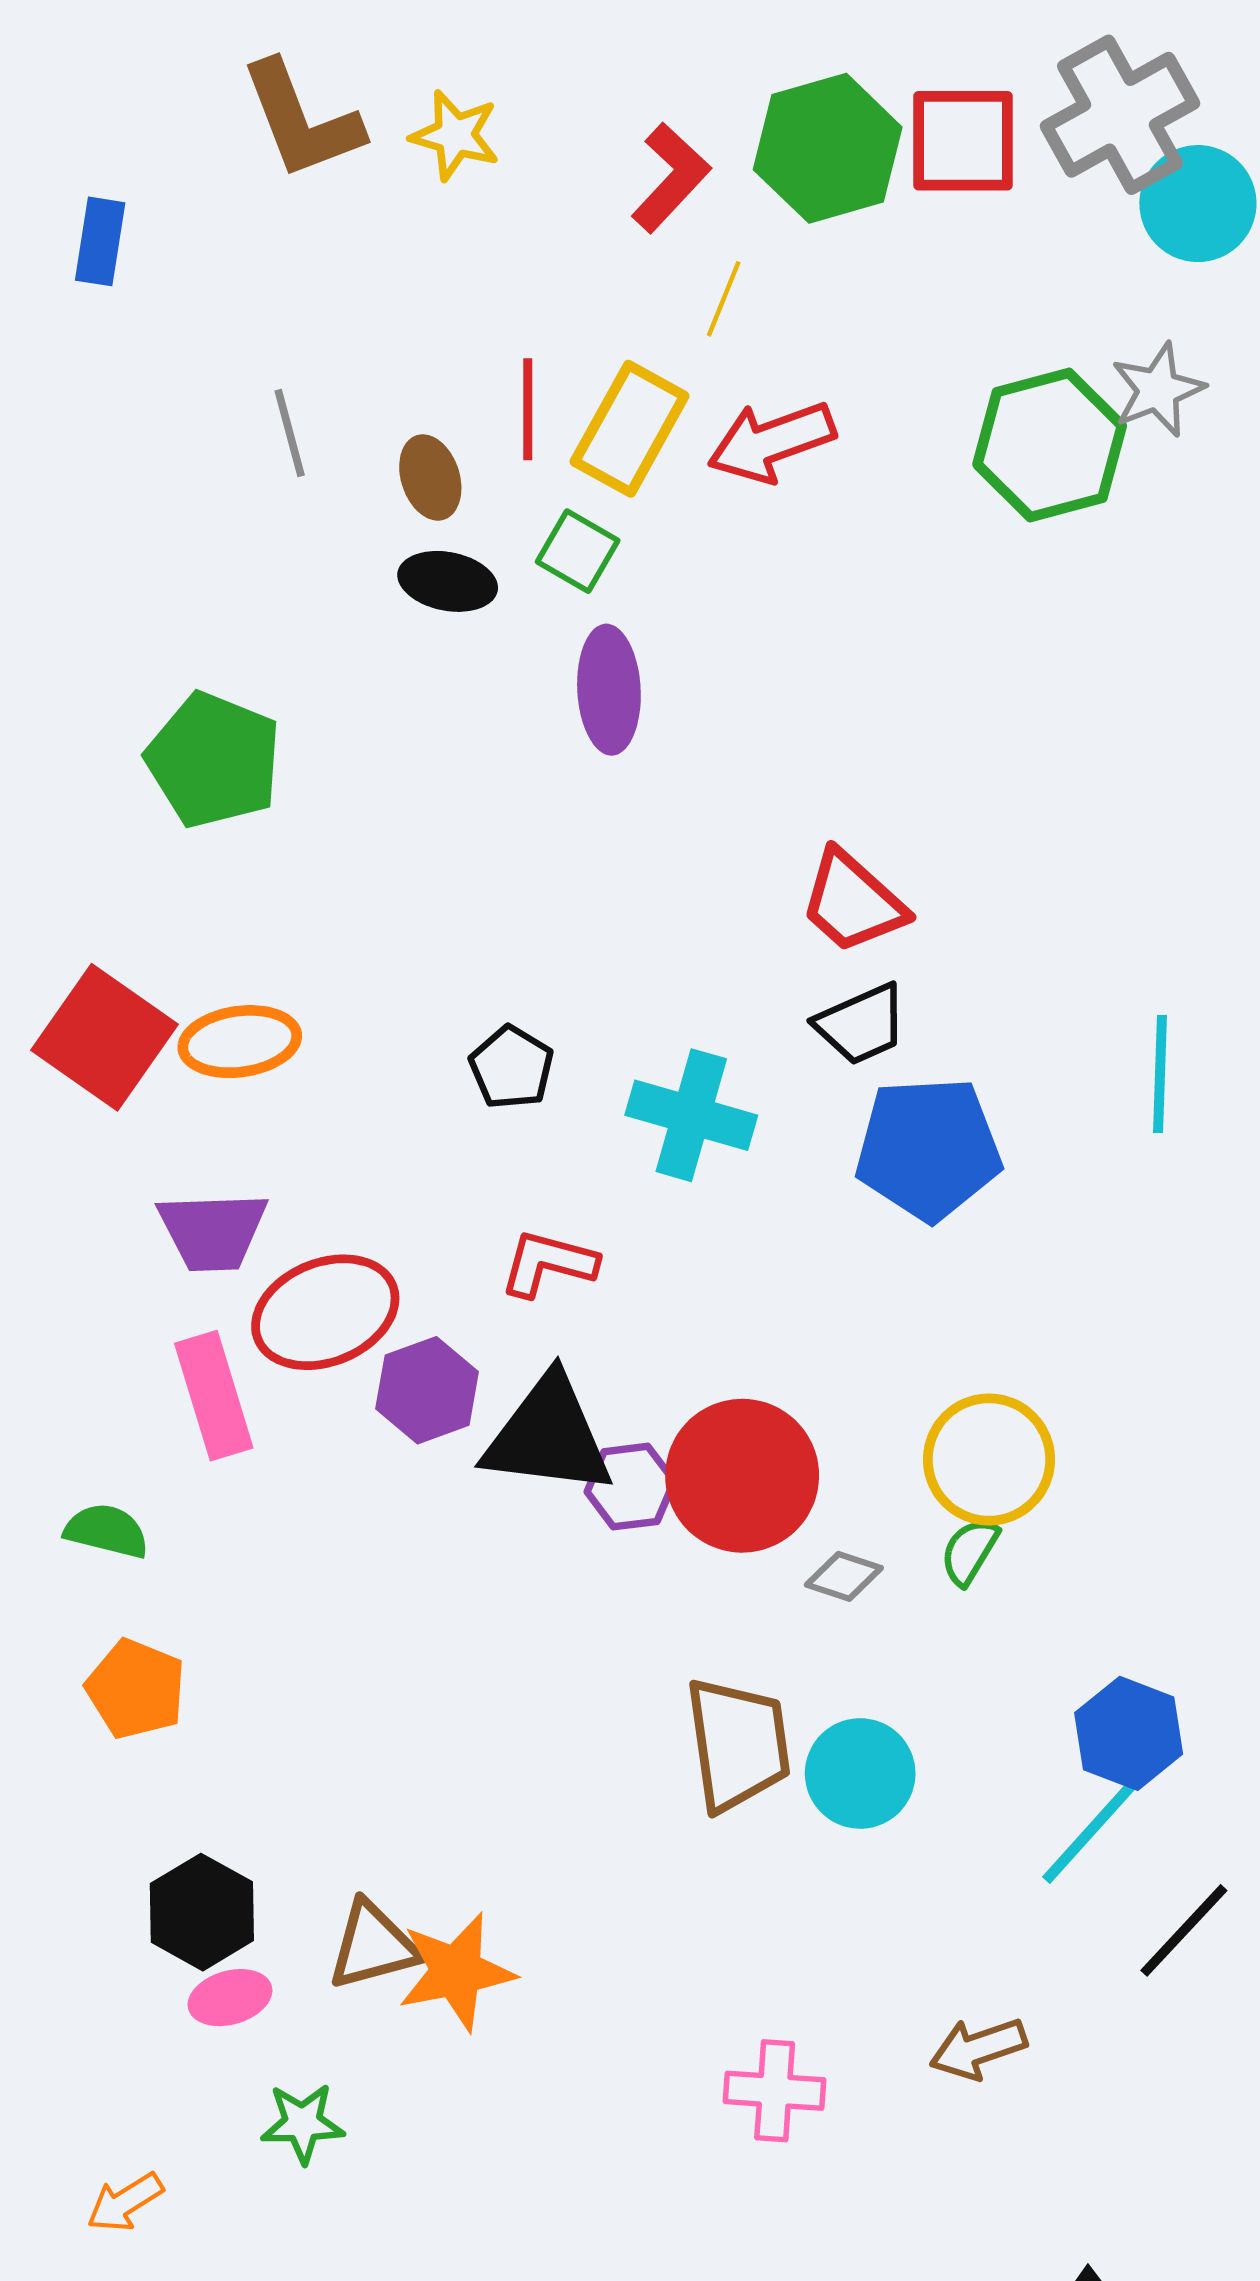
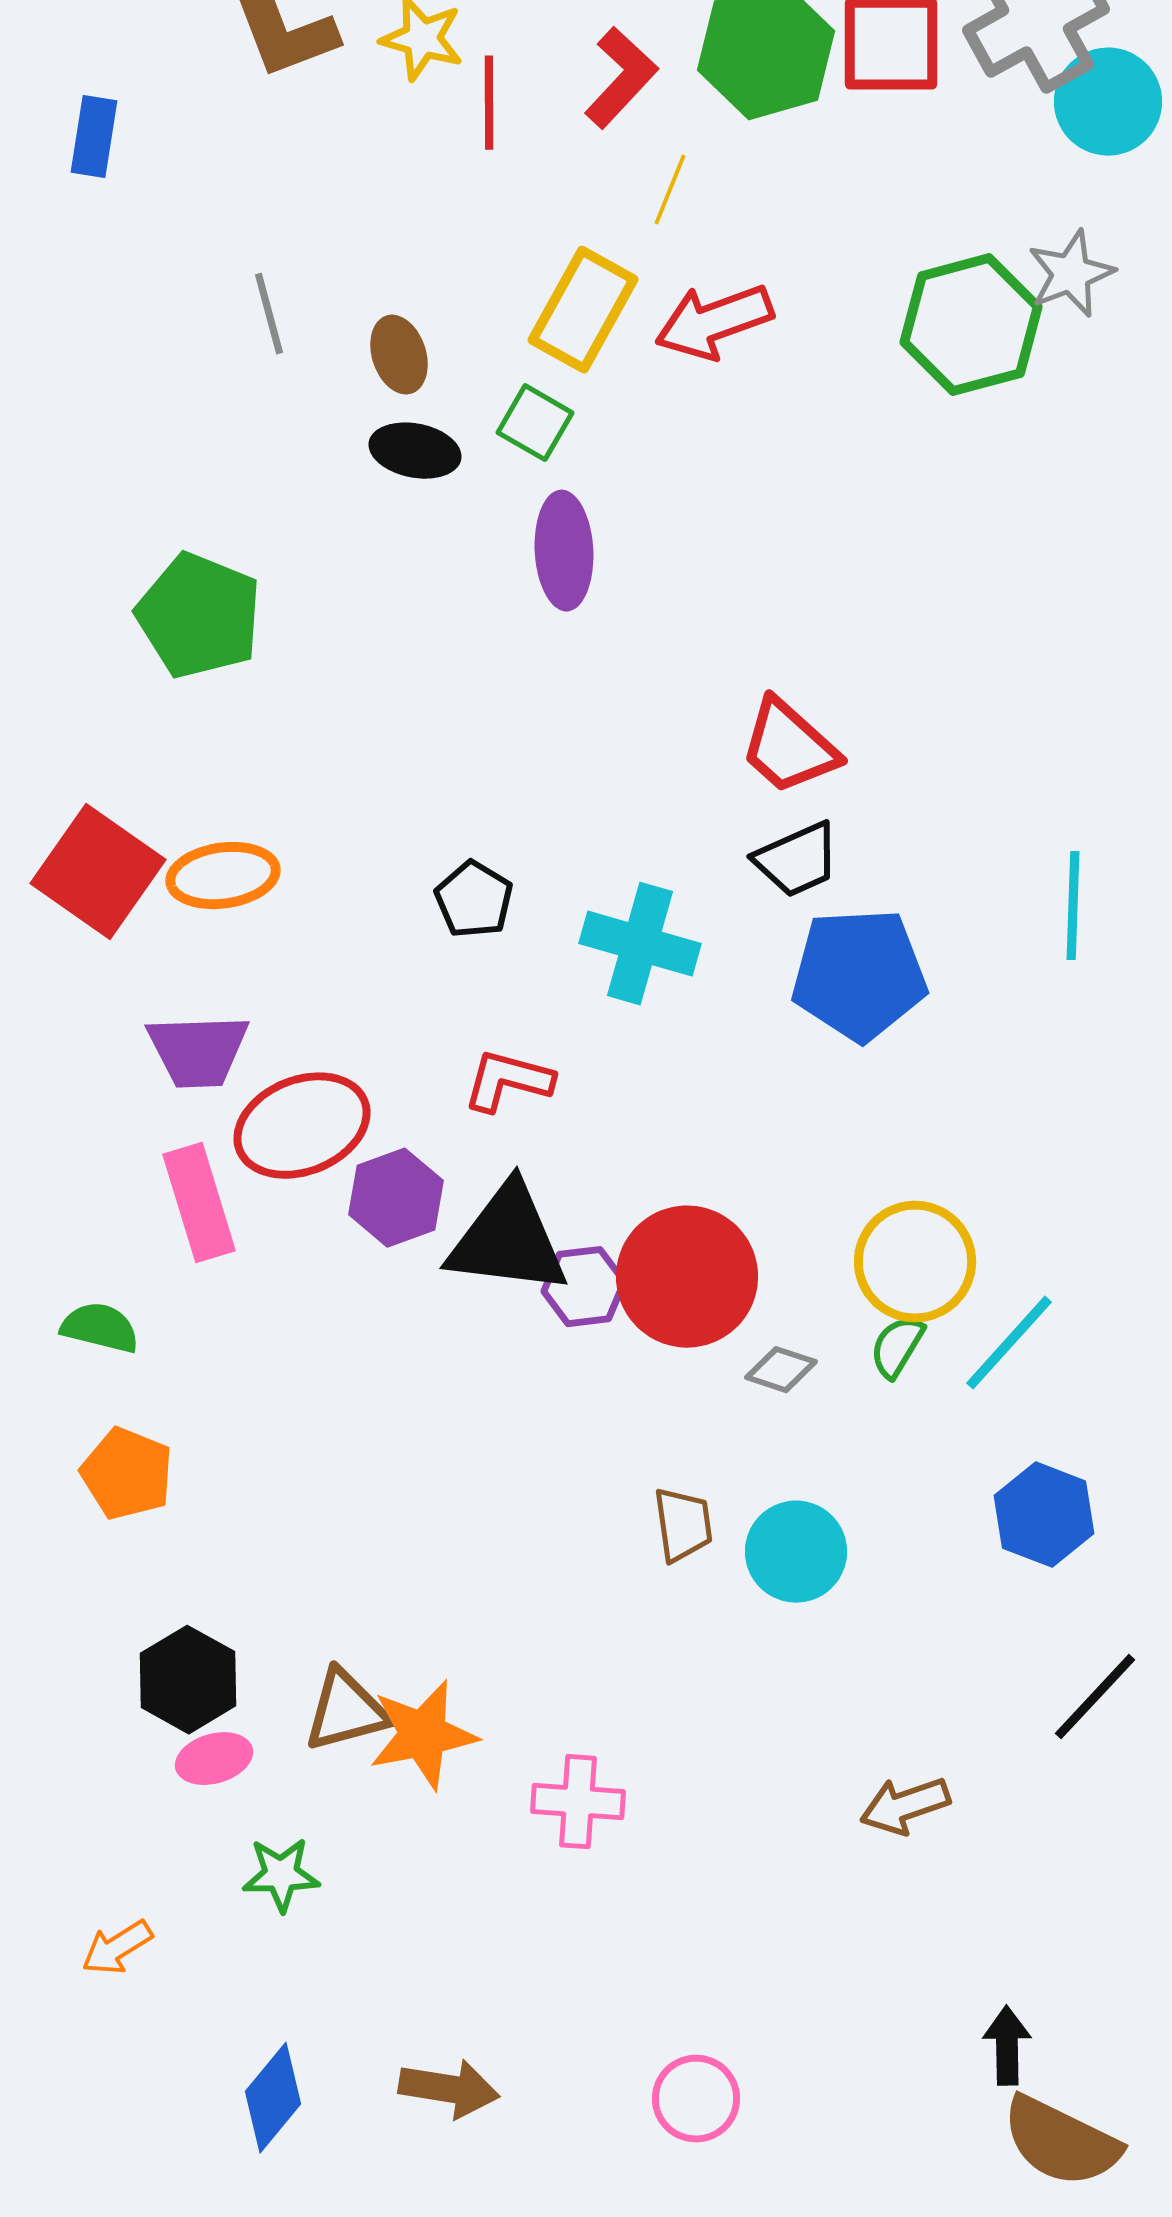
red line: (528, 409) -> (489, 103), moved
brown trapezoid: (738, 1744) -> (683, 1525), size x0.6
cyan line: (1089, 1833) -> (1009, 1343), moved
pink cross: (775, 2091) -> (578, 1802), moved

